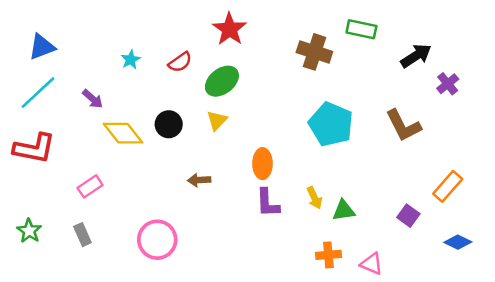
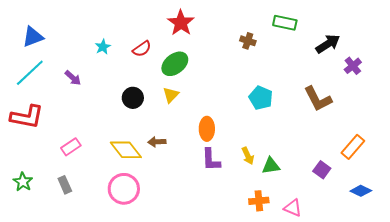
brown cross: (314, 52) -> (248, 41), size x0.6
cyan pentagon: (331, 124) -> (261, 98), size x0.7
yellow diamond: (123, 133) -> (126, 150), moved

